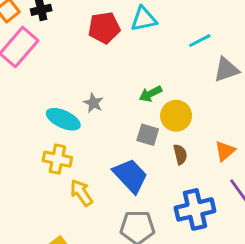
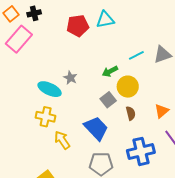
cyan line: (200, 41) -> (136, 55), moved
gray square: (148, 135) -> (108, 100), turned 35

